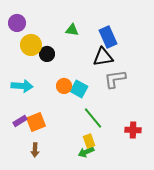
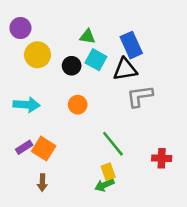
black circle: (47, 54) -> (72, 66), moved
cyan square: (79, 89) -> (96, 60), moved
orange square: (36, 122) -> (44, 149), turned -36

